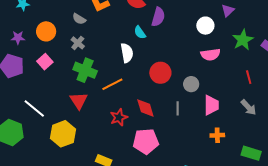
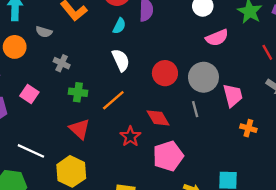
gray semicircle: (79, 19) -> (44, 32), moved
orange circle: (46, 31) -> (15, 47), moved
cyan semicircle: (140, 32) -> (119, 26), moved, turned -104
green cross: (85, 70) -> (78, 92), size x0.7
gray circle: (191, 84) -> (203, 77), size x1.6
orange cross: (217, 135) -> (248, 128), turned 32

